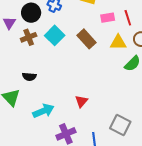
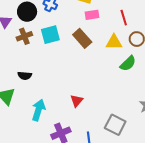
pink rectangle: (108, 18) -> (92, 15), moved
cyan square: (55, 35) -> (50, 35), turned 30
cyan arrow: (43, 111) -> (38, 110), turned -50

